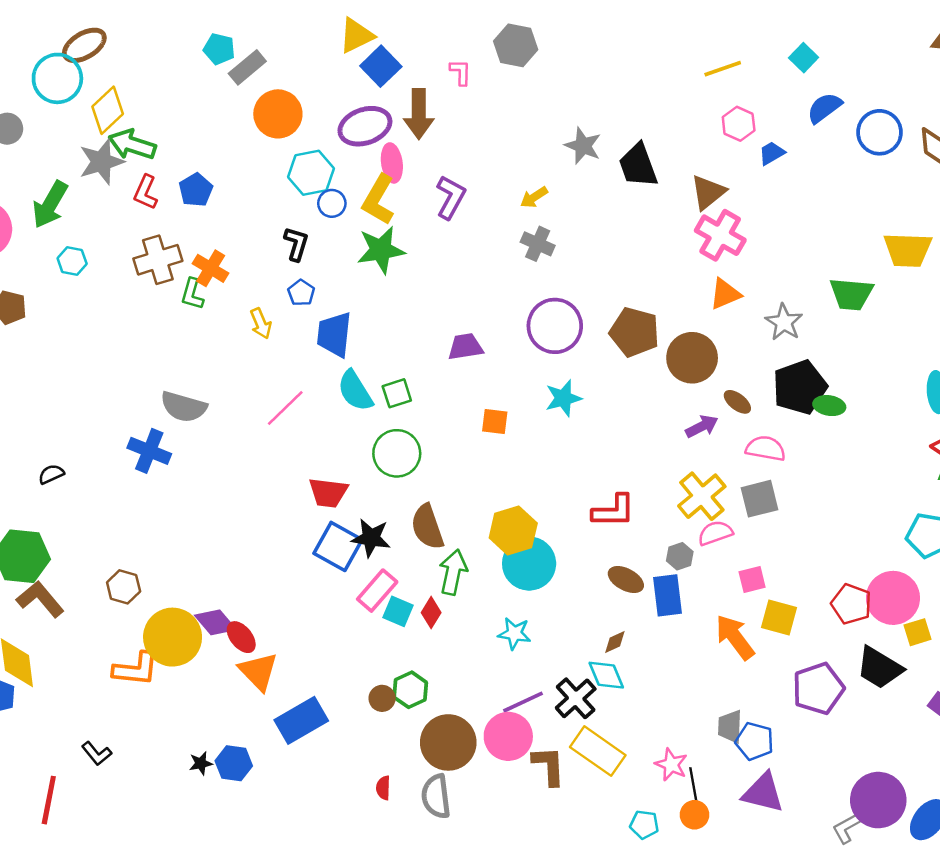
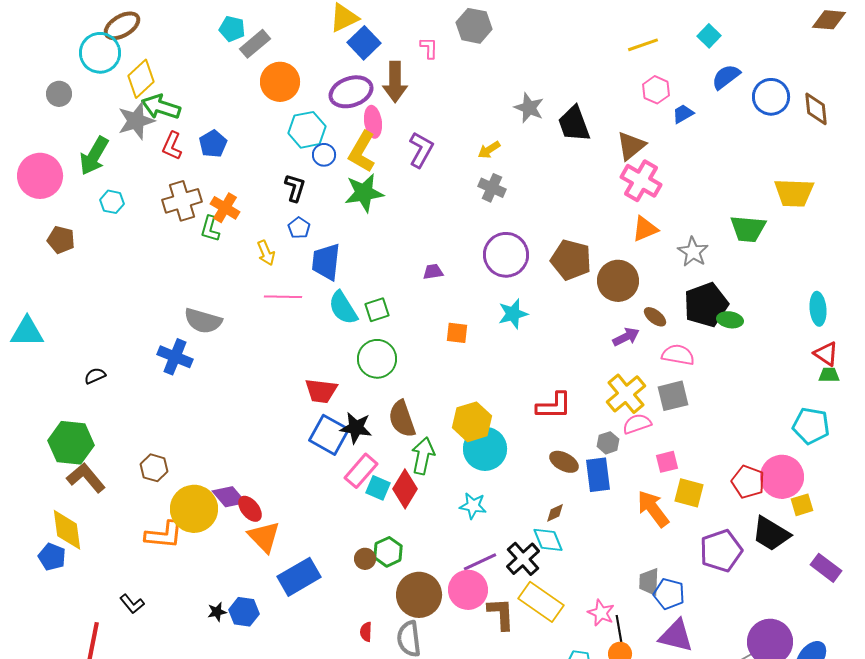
purple trapezoid: (465, 347) -> (433, 272), size x0.7
pink line: (285, 408) -> (283, 297), moved, turned 45
red diamond: (431, 613) -> (405, 489), size x1.5

